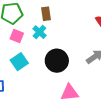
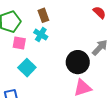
black circle: (57, 61) -> (78, 62), moved

